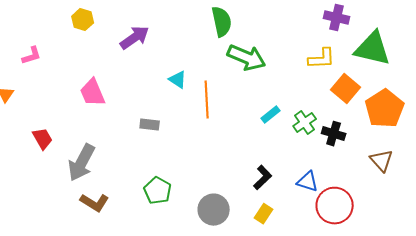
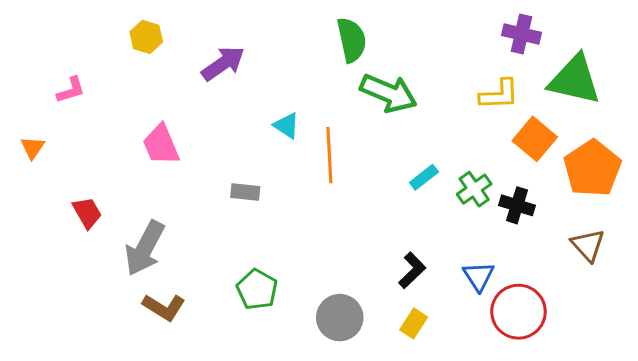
blue triangle: (308, 182) -> (479, 276), turned 40

